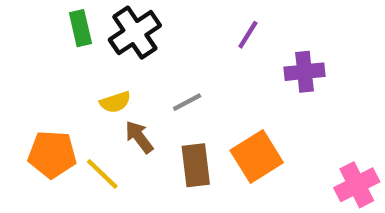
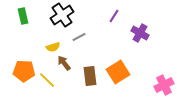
green rectangle: (80, 28) -> (23, 16), moved
purple cross: (305, 72) -> (140, 33), turned 36
gray line: (187, 102) -> (79, 37), moved

